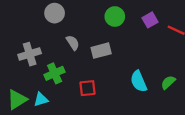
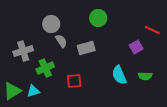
gray circle: (55, 13) -> (51, 24), moved
purple square: (150, 20) -> (136, 47), moved
green semicircle: (168, 82) -> (145, 76), turned -136

